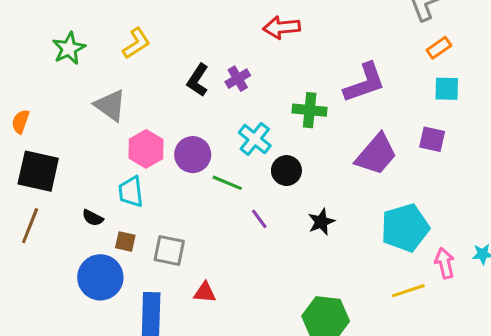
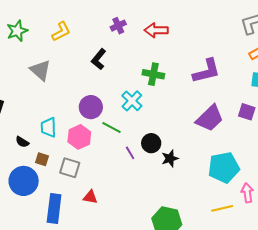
purple cross: (238, 79) -> (118, 26), moved
green cross: (310, 110) -> (153, 74), moved
pink hexagon: (146, 149) -> (79, 137), moved
black circle: (286, 171) -> (151, 143), moved

